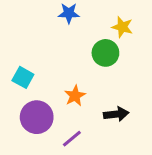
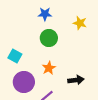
green circle: (105, 53) -> (49, 38), moved

